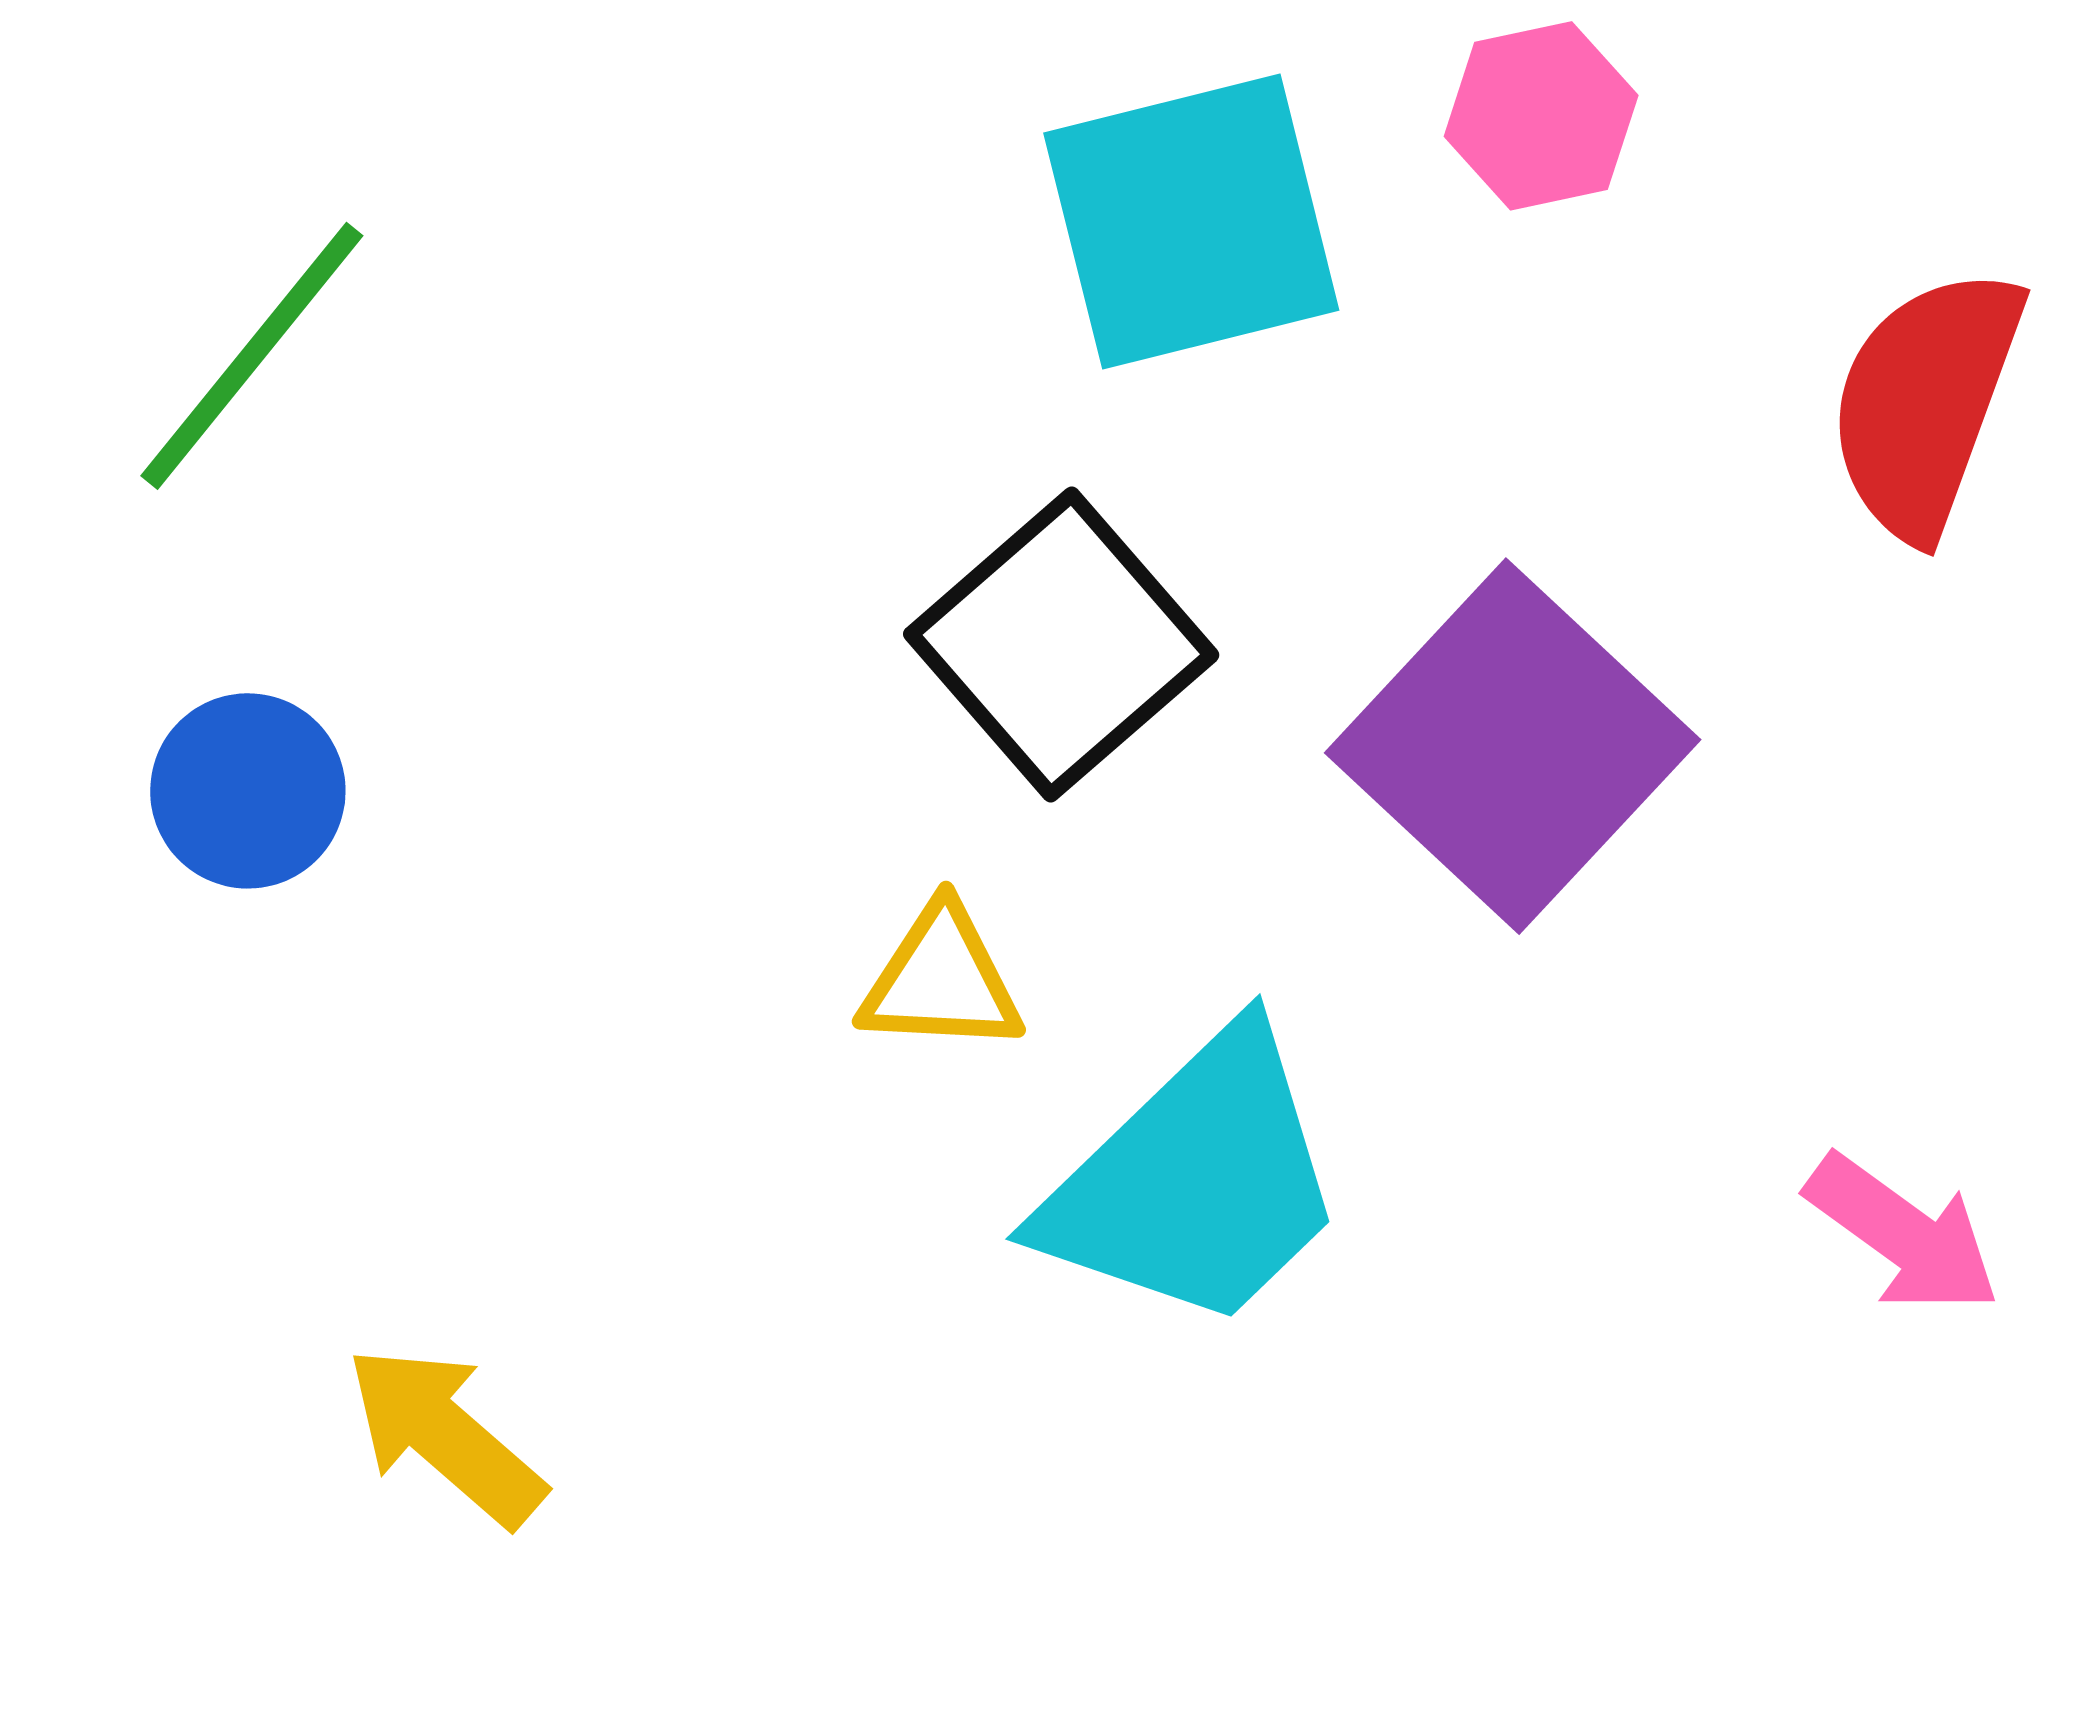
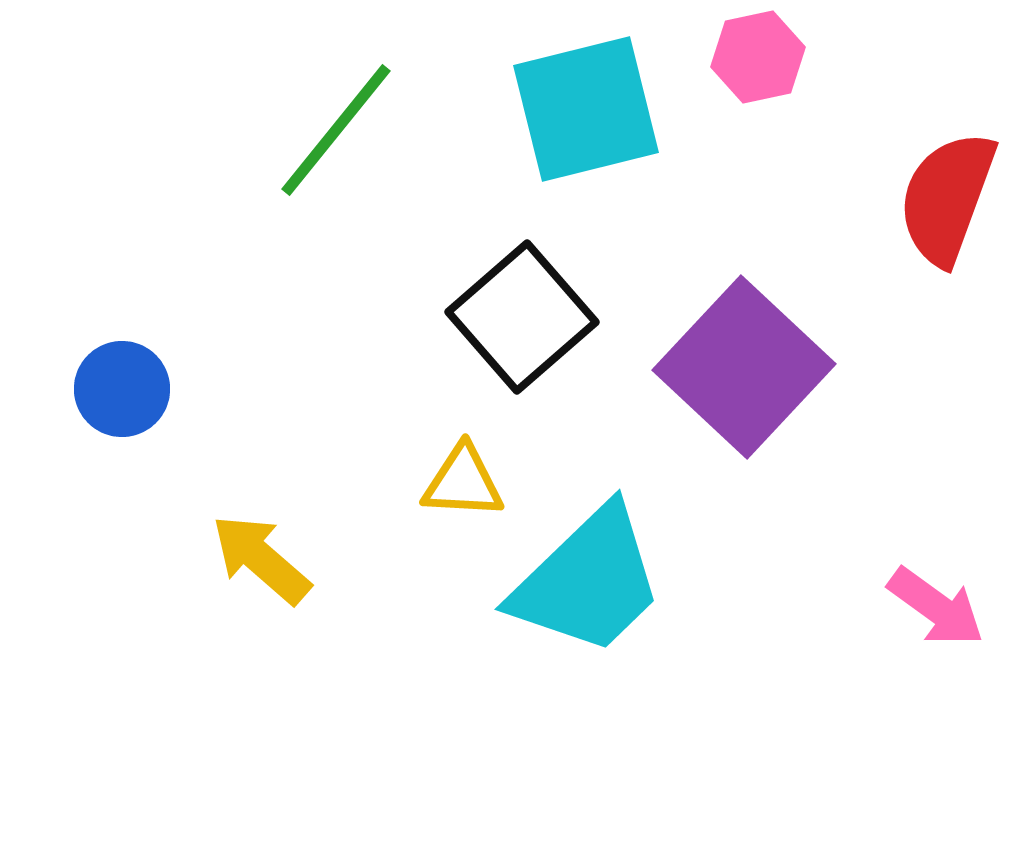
green line: (252, 356) -> (336, 130), moved
yellow arrow: (445, 1435) -> (261, 559), moved

